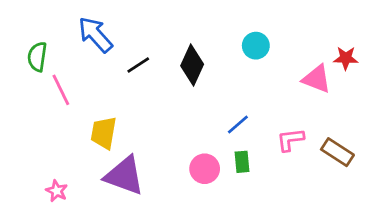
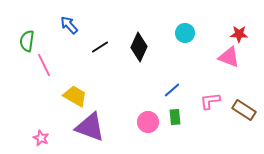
blue arrow: (95, 35) -> (69, 25), size x0.7
red star: (346, 58) -> (239, 34), moved
yellow trapezoid: (104, 133) -> (75, 96), turned 110

